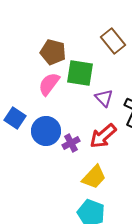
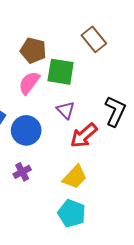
purple triangle: (104, 98) -> (66, 110), moved
purple cross: (71, 143) -> (22, 172), moved

